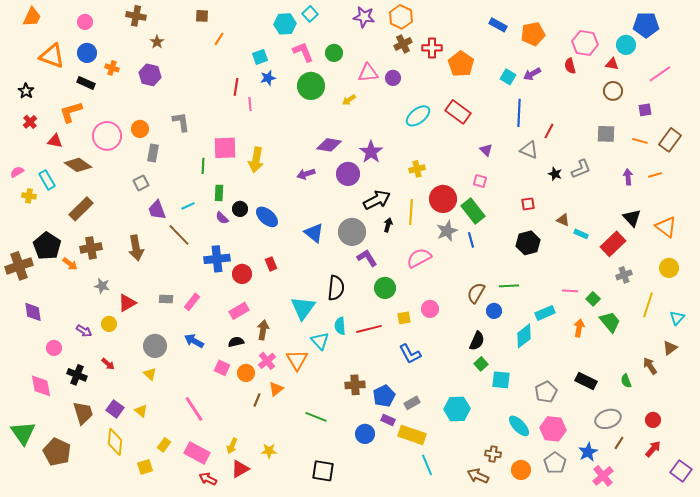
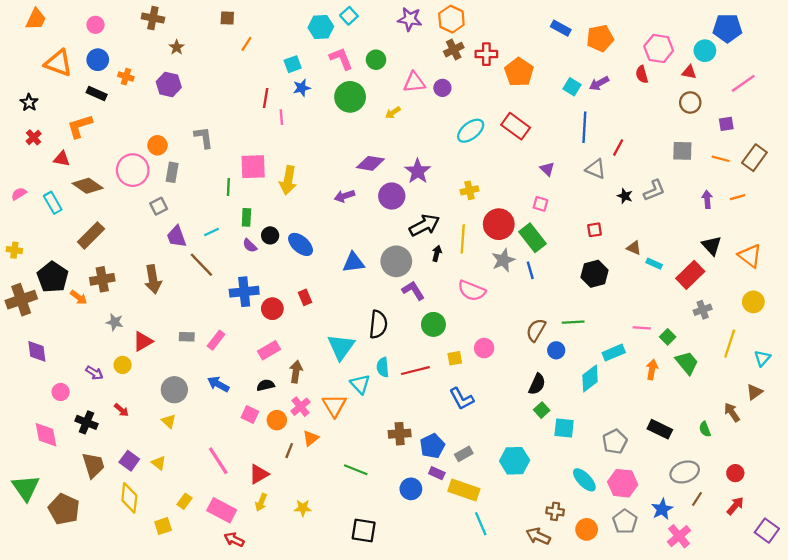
pink circle: (107, 136) -> (133, 170), moved
yellow cross: (29, 196) -> (14, 250), moved
blue triangle: (314, 233) -> (353, 262), turned -45
pink semicircle: (419, 258) -> (472, 291), turned -130
red triangle: (240, 469) -> (259, 474), moved

